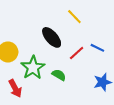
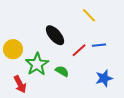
yellow line: (74, 17) -> (89, 15), moved
blue line: (97, 48) -> (99, 45), turned -32

